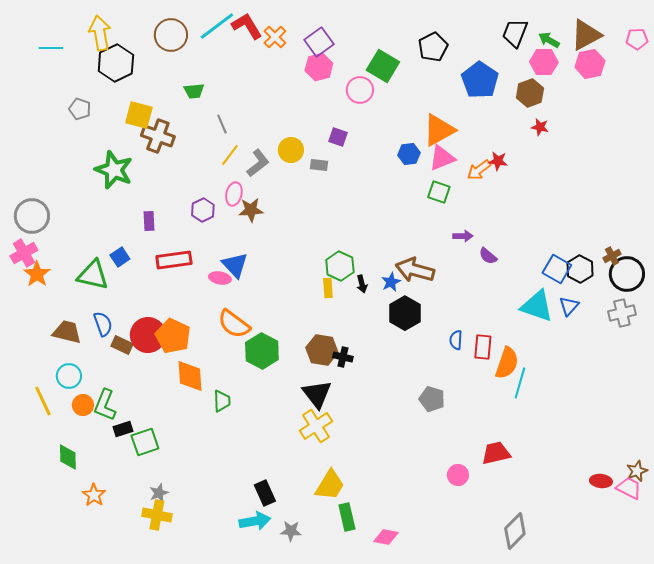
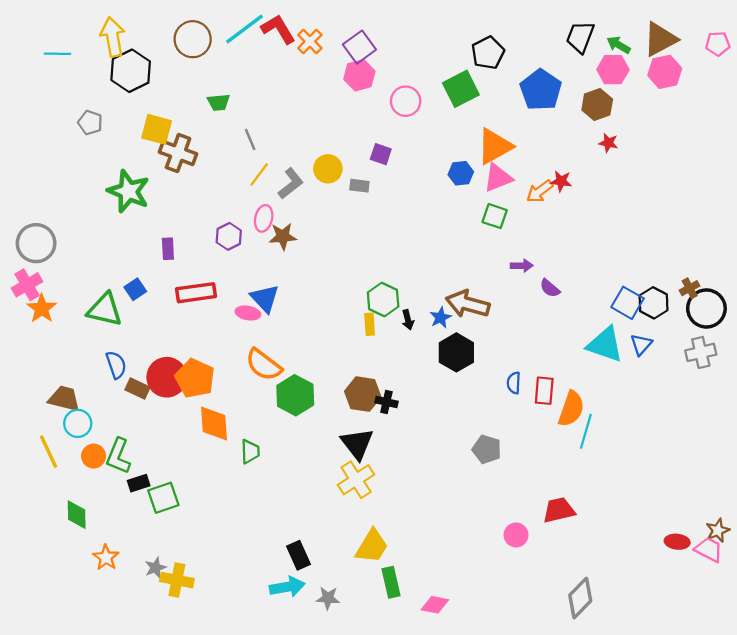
green square: (383, 66) -> (461, 89), moved, turned 32
brown trapezoid: (67, 332) -> (64, 399), moved
gray star: (159, 493) -> (155, 568), moved

